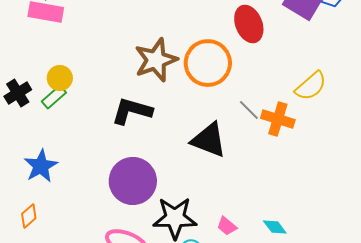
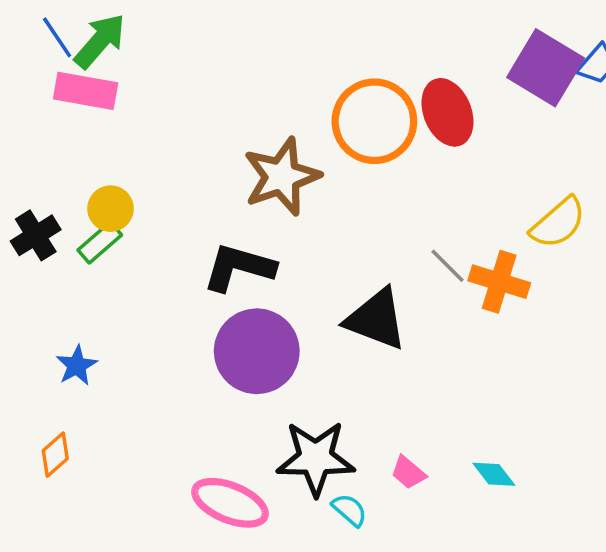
orange circle: (208, 63) -> (374, 121), moved
blue star: (41, 166) -> (77, 366), size x0.7
purple circle: (133, 181) -> (257, 351), moved

